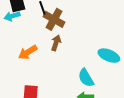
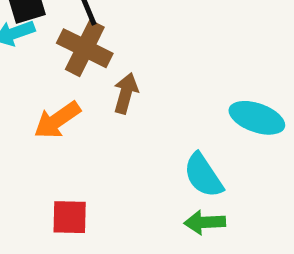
brown cross: (54, 19) -> (85, 48), moved

